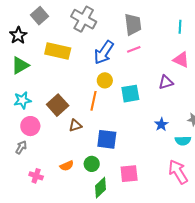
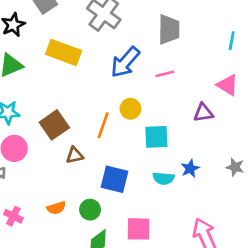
pink line: (134, 49) -> (165, 74), moved
yellow circle: (105, 80) -> (130, 109), moved
cyan square: (130, 94) -> (156, 137), moved
cyan semicircle: (183, 141) -> (163, 178), moved

